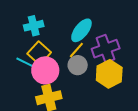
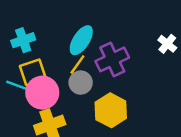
yellow square: (39, 53) -> (33, 72), turned 35
yellow hexagon: (109, 74) -> (111, 110), moved

